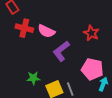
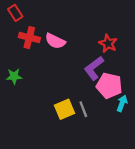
purple L-shape: (61, 51) -> (94, 68), moved
green star: (33, 78) -> (14, 76), moved

